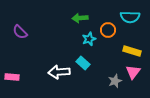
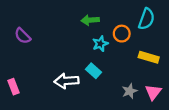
cyan semicircle: (130, 17) -> (146, 19), turned -72
pink triangle: (133, 72) -> (153, 92), moved
pink rectangle: (12, 77) -> (14, 87), turned 64

